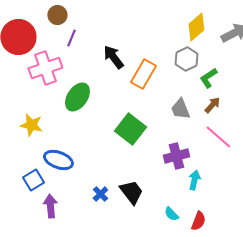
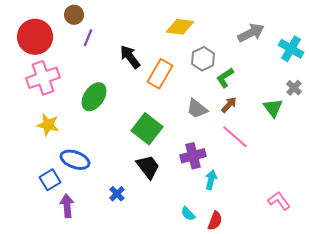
yellow diamond: (196, 27) -> (180, 27), moved, turned 48
pink cross: (45, 68) -> (43, 78), moved
gray trapezoid: (180, 109) -> (197, 109), turned -30
black trapezoid: (131, 192) -> (148, 167), moved

